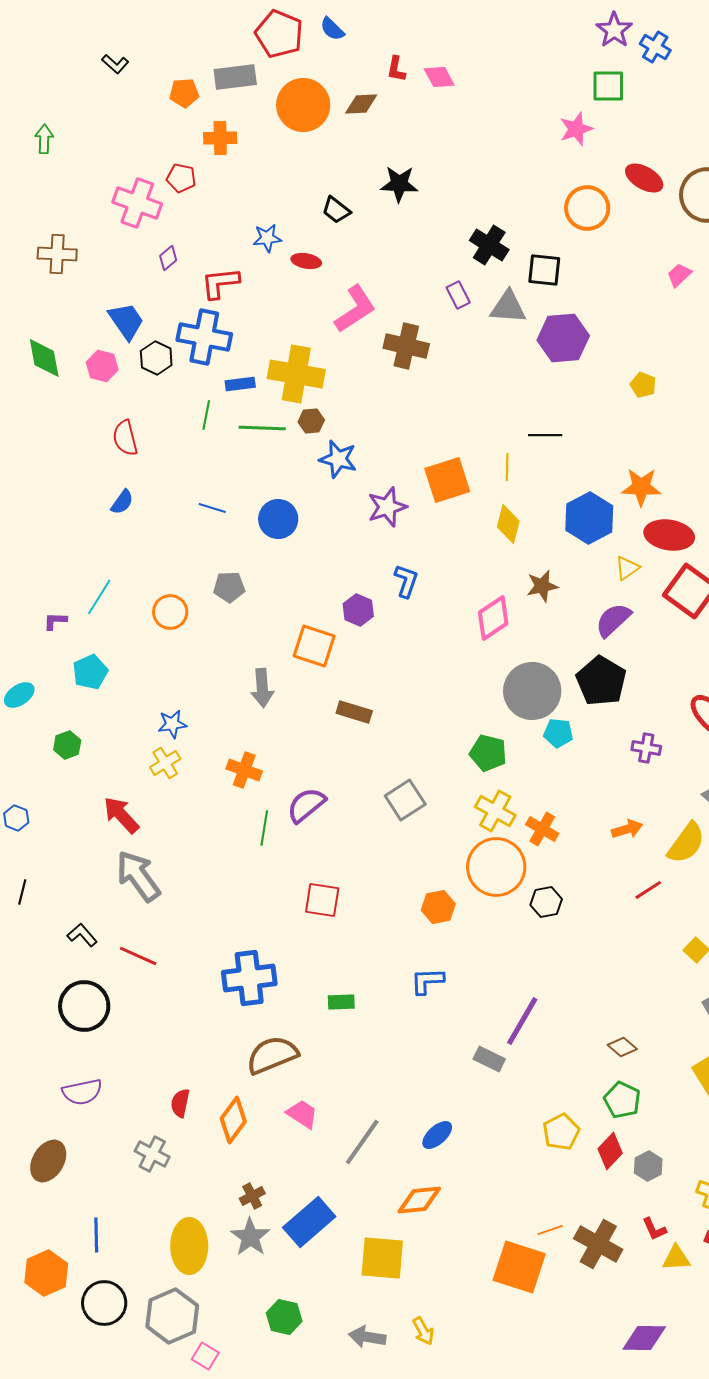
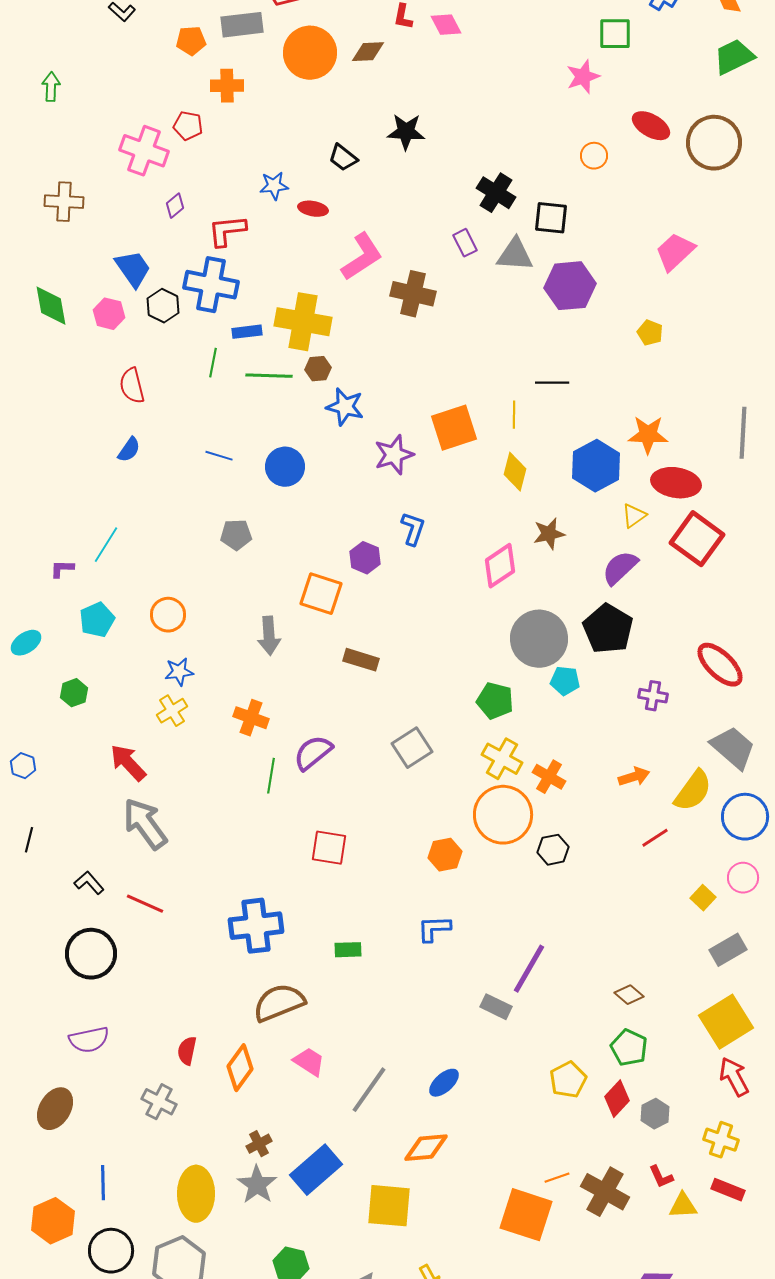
orange circle: (587, 208) -> (594, 156), size x0.6
pink trapezoid: (679, 275) -> (675, 252), moved, size x1.6
orange circle: (170, 612) -> (168, 615), moved

